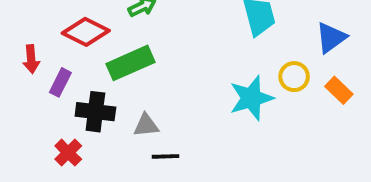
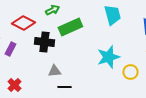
green rectangle: (130, 63) -> (70, 27), moved
yellow circle: (294, 77) -> (130, 72), moved
black cross: (95, 112) -> (44, 42), moved

